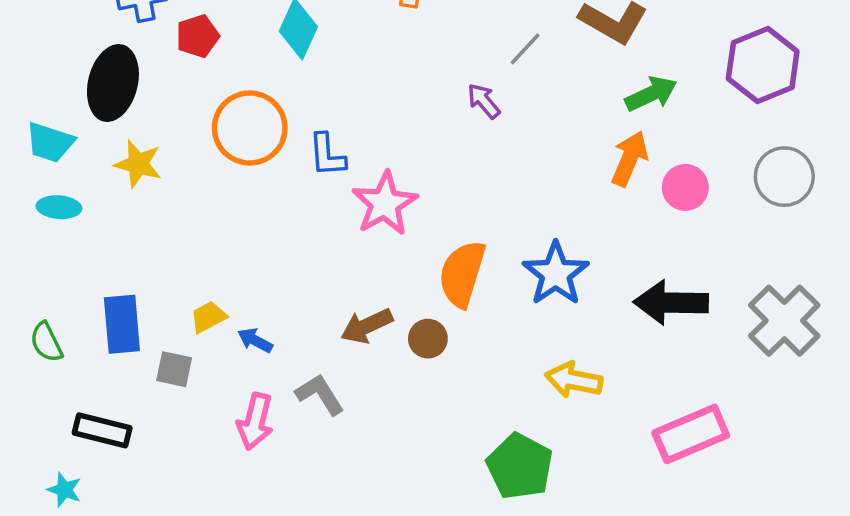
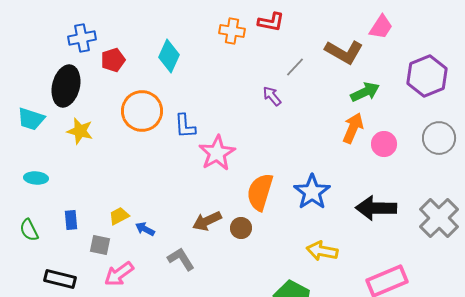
cyan ellipse: (59, 207) -> (36, 178), moved
blue rectangle: (122, 324) -> (71, 220), size x0.6
pink arrow: (255, 421) -> (119, 274), moved, turned 40

